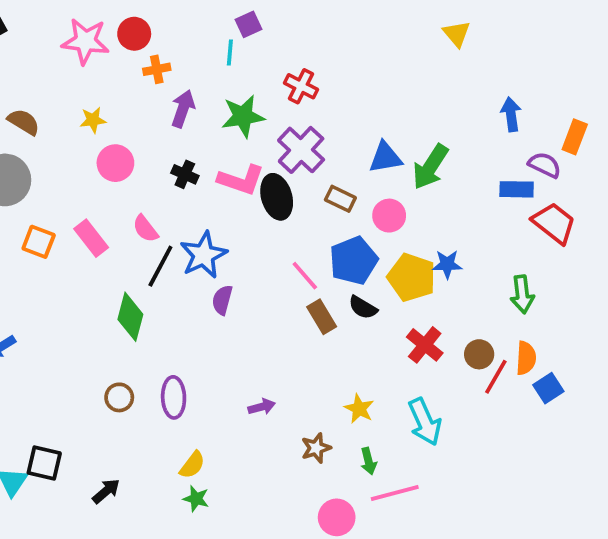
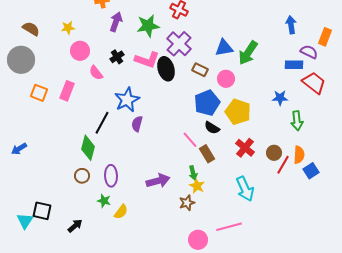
black cross: (185, 174) -> (117, 57), turned 32
pink semicircle: (145, 229) -> (96, 73), moved
pink rectangle: (91, 238) -> (67, 91), turned 60
blue star: (447, 264) -> (280, 98), moved
black line: (160, 266) -> (102, 123), moved
pink line: (305, 276) -> (190, 140), moved
green diamond: (130, 317) -> (88, 148), moved
brown rectangle: (322, 317) -> (207, 154), moved
purple arrow: (262, 407) -> (158, 181), size x1.6
yellow star: (359, 409) -> (197, 186), moved
green arrow: (369, 461) -> (193, 173), moved
green star: (196, 499) -> (104, 201), moved

